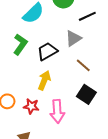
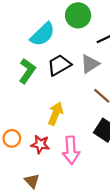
black trapezoid: (47, 51) -> (59, 65), moved

